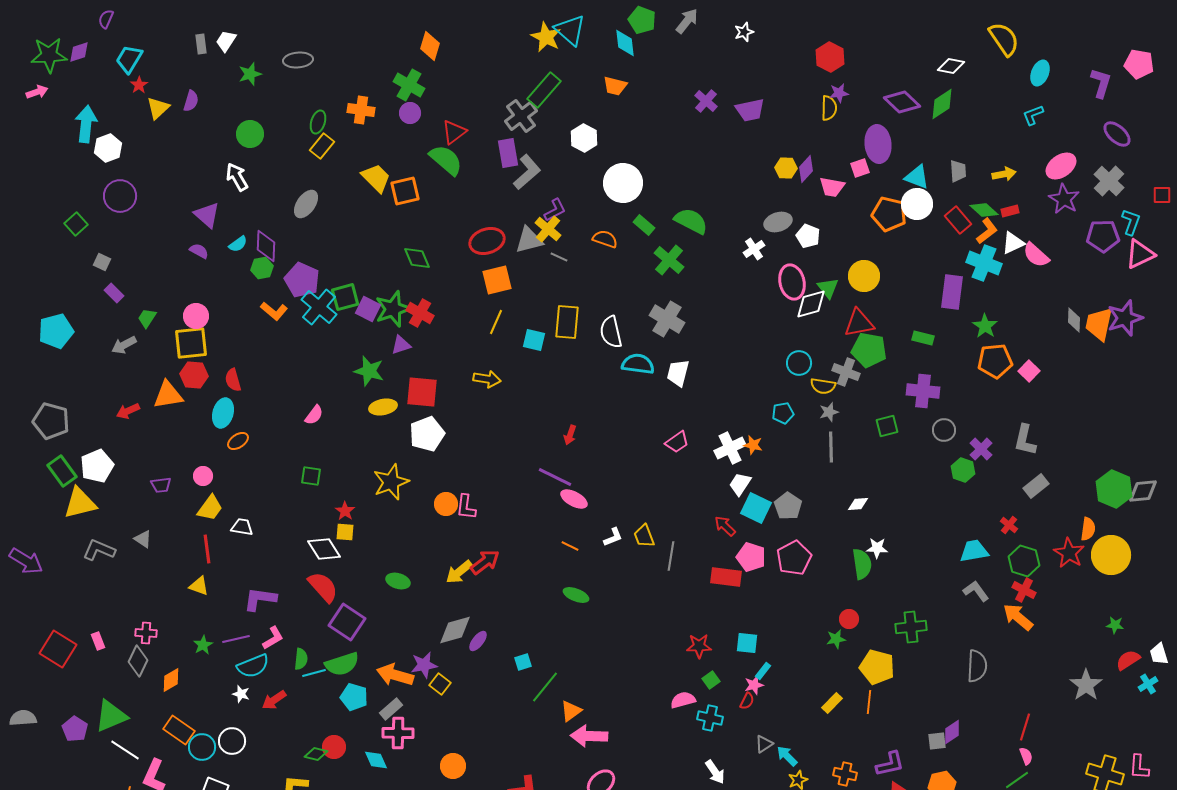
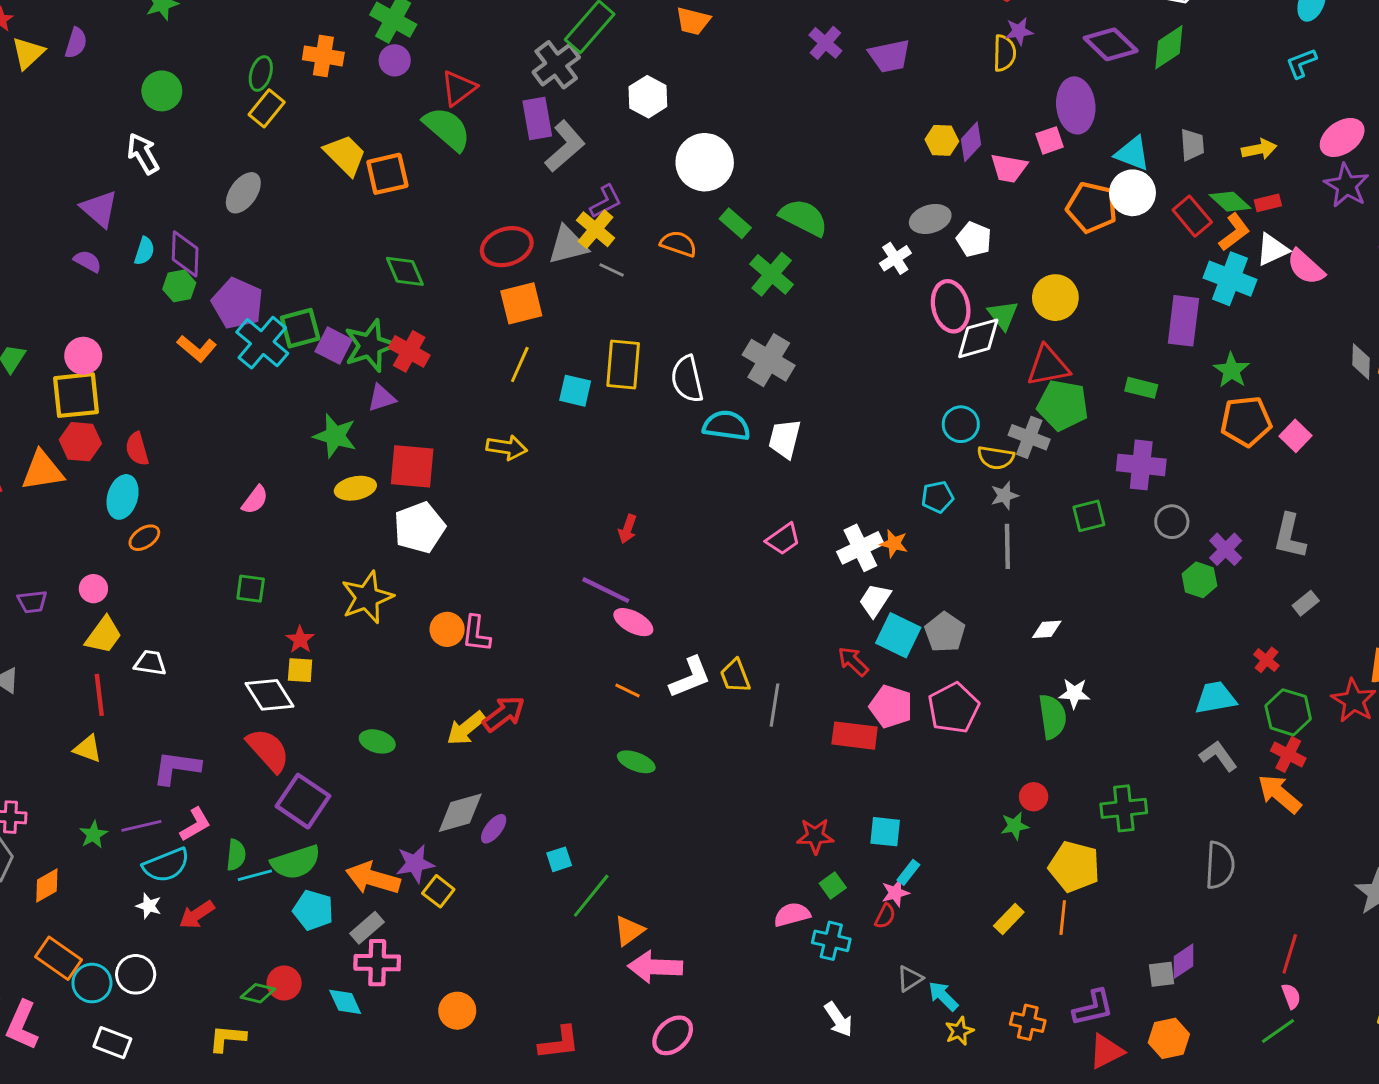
cyan semicircle: (238, 244) -> (144, 251), turned -36
gray rectangle: (1036, 486) -> (1306, 603), size x0.7
white L-shape: (613, 537) -> (690, 677), size x1.5

